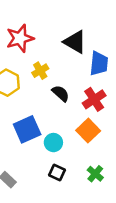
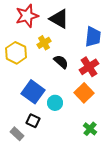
black triangle: (75, 42) -> (59, 19), moved
blue square: (27, 129) -> (33, 92), turned -30
black square: (57, 172) -> (33, 121), moved

